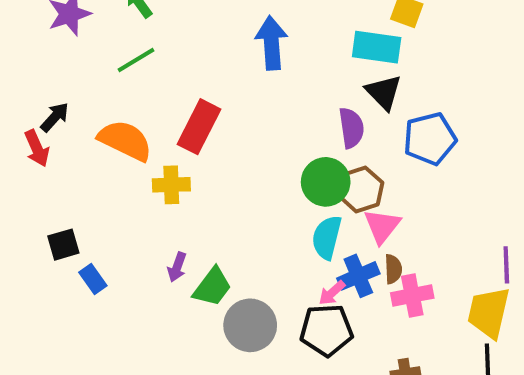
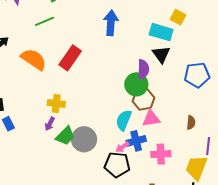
blue pentagon: (430, 139) -> (197, 75), moved
green circle: (326, 182) -> (136, 84), moved
yellow cross: (171, 185) -> (56, 104), moved
pink triangle: (382, 226) -> (151, 119), turned 36
brown semicircle: (393, 269) -> (191, 123), moved
gray circle: (250, 325) -> (84, 139), moved

